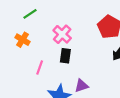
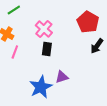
pink line: (40, 68) -> (15, 52), moved

